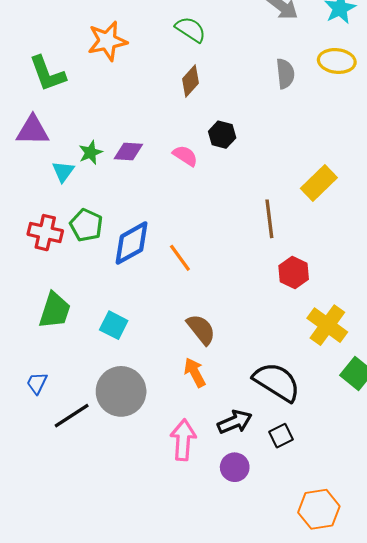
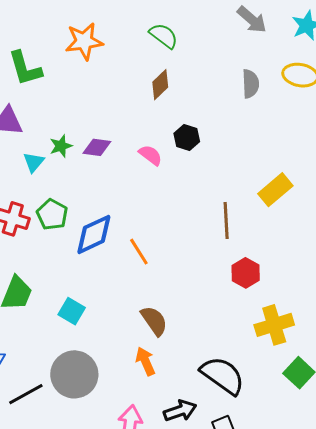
yellow cross: (327, 325) -> (274, 325), turned 33

